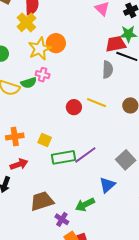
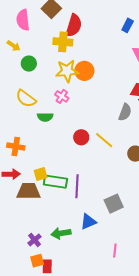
yellow cross: (26, 22) -> (63, 42), turned 30
green semicircle: (29, 83) -> (45, 117), moved
yellow square: (45, 140) -> (41, 174), moved, turned 32
purple line: (85, 155) -> (77, 186), turned -70
brown trapezoid: (42, 201) -> (29, 191), moved

